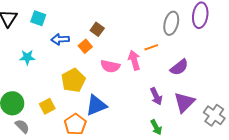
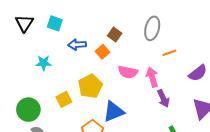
gray ellipse: (171, 23) -> (152, 28), moved
pink arrow: (134, 60) -> (152, 77), moved
purple arrow: (156, 96) -> (163, 98), moved
yellow square: (47, 106) -> (64, 99), moved

